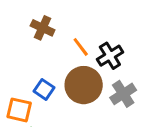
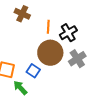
orange line: (81, 47) -> (48, 27), turned 40
blue square: (44, 89) -> (33, 71), moved

